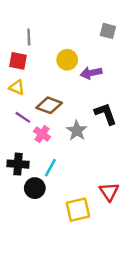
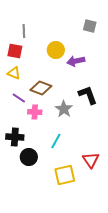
pink cross: (42, 134) -> (35, 112), turned -32
cyan line: (50, 168) -> (56, 141), moved

